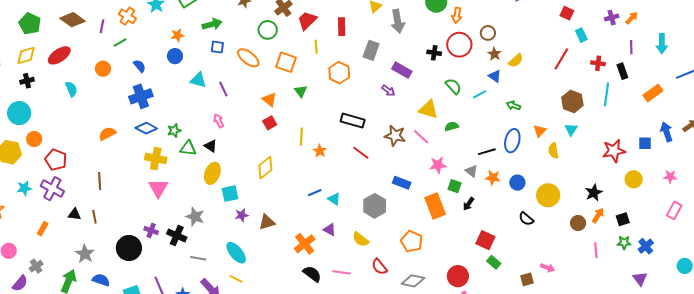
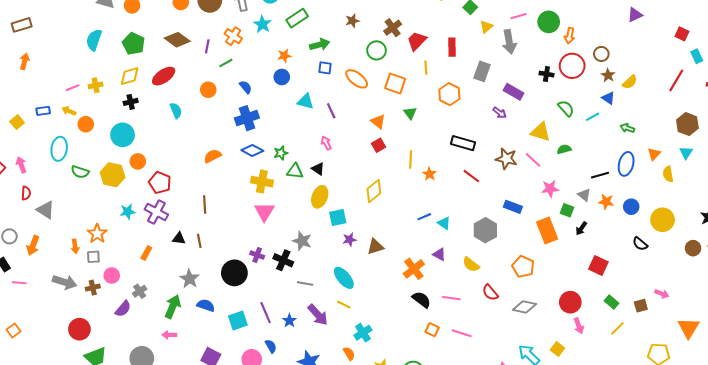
green rectangle: (494, 262) -> (611, 302), moved

